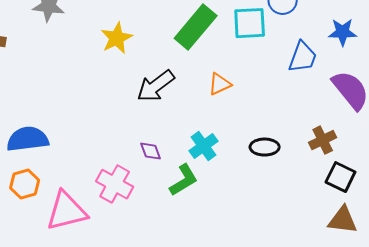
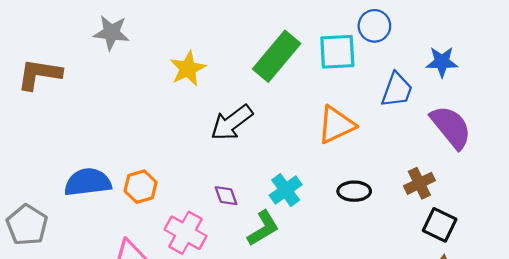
orange triangle: (220, 84) -> (336, 125), moved, size x1.5
orange hexagon: (25, 184) -> (141, 187), moved

